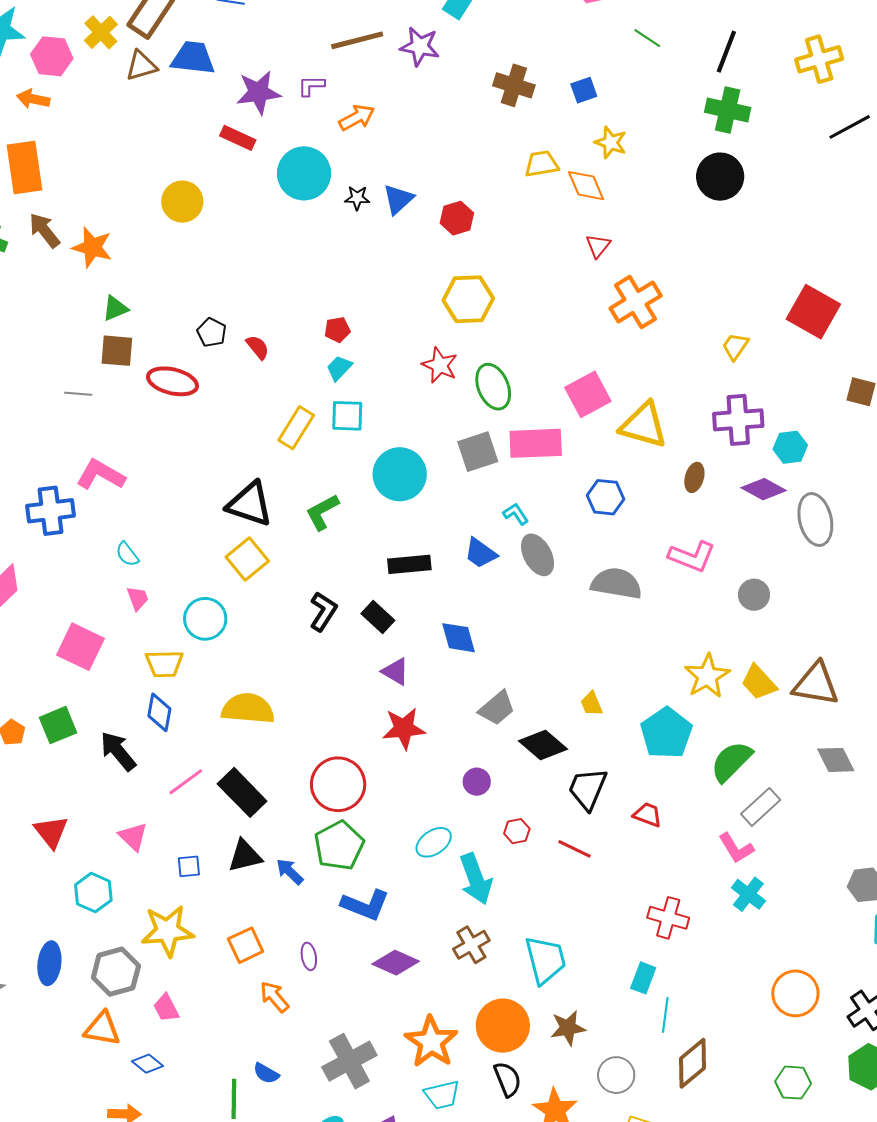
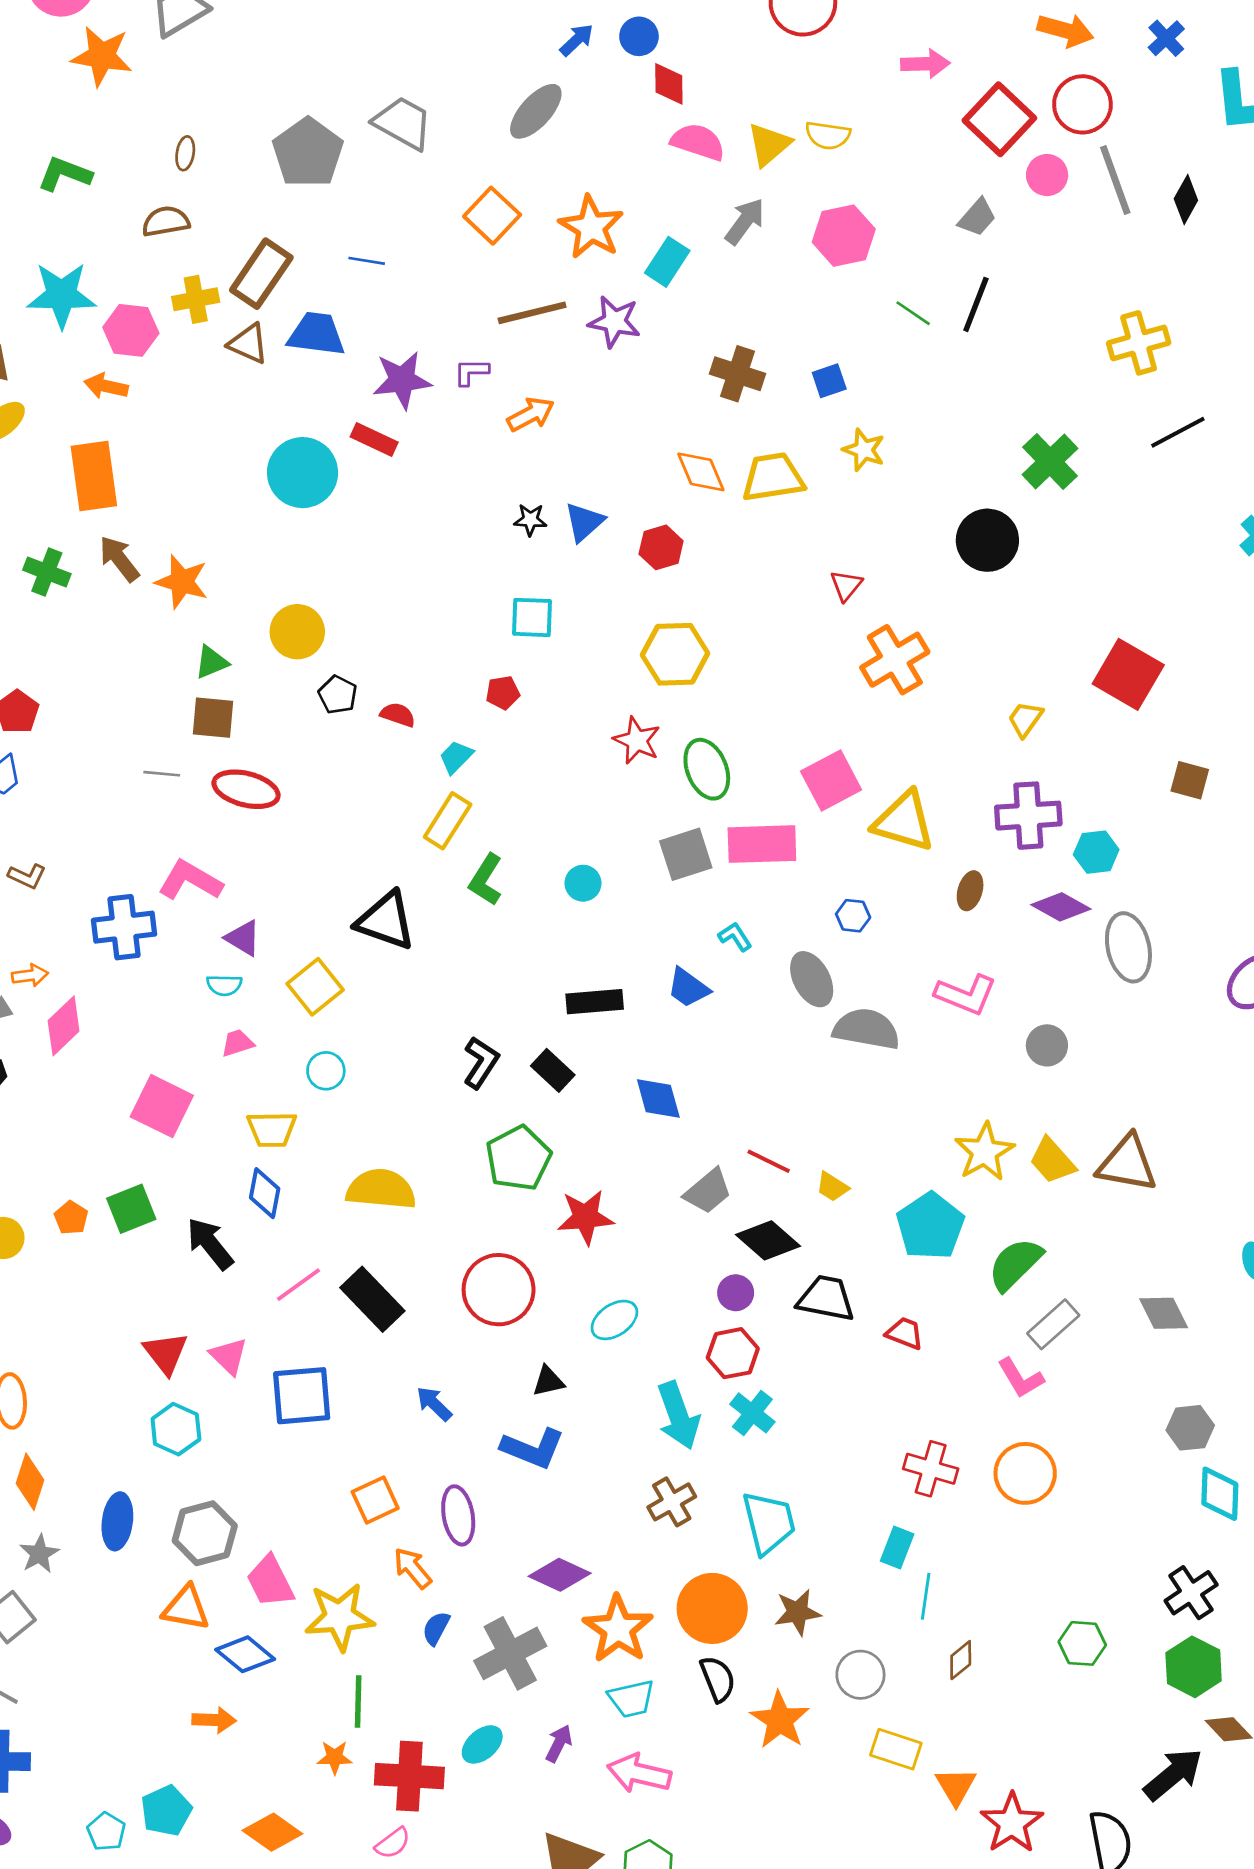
yellow cross: (101, 32) -> (196, 299), turned 32
black line: (726, 52) -> (976, 304), moved
brown triangle: (141, 66) -> (248, 344), turned 40
green cross: (728, 110) -> (1050, 461), moved, turned 33
yellow trapezoid: (542, 164) -> (773, 477), size x1.4
cyan circle: (304, 173) -> (303, 473), moved
black circle: (720, 177) -> (987, 540), moved
orange diamond: (586, 186) -> (701, 472), moved
yellow circle: (182, 202) -> (297, 632), moved
red semicircle: (258, 347) -> (398, 715), turned -32
cyan trapezoid: (339, 368) -> (456, 757), moved
red ellipse: (173, 381) -> (246, 789), moved
cyan square: (347, 416) -> (532, 617), moved
cyan circle: (400, 474) -> (583, 883), size x0.5
blue hexagon: (605, 497) -> (853, 916), size x0.7
green L-shape: (322, 512) -> (486, 880), moved, turned -30
cyan semicircle: (127, 554) -> (224, 985), turned -52
gray ellipse: (538, 555) -> (812, 979), moved
yellow square: (247, 559) -> (315, 987), moved
pink trapezoid: (138, 598) -> (237, 1043), turned -88
cyan circle: (205, 619) -> (326, 1071), size x0.7
purple triangle: (395, 672) -> (243, 938), moved
yellow trapezoid: (592, 704) -> (832, 1187), turned -36
gray diamond: (836, 760) -> (1164, 1313), moved
purple circle: (477, 782) -> (736, 1293), moved
black trapezoid: (588, 789) -> (826, 1298), turned 78
red hexagon: (517, 831) -> (733, 1353), size x1.5
red triangle: (51, 832) -> (166, 1353), moved
cyan ellipse: (434, 842) -> (614, 1320), moved
green pentagon: (339, 846) -> (518, 1158), moved
red line: (575, 849) -> (769, 1161), moved
black triangle: (245, 856) -> (548, 1381), moved, size x0.7
blue square: (189, 866) -> (302, 1396), size x2.0
cyan cross: (748, 894) -> (752, 1413), moved
yellow star: (167, 931) -> (340, 1617), moved
purple ellipse: (309, 956) -> (458, 1515), size x1.6
purple diamond: (396, 963) -> (560, 1575), moved
orange circle: (795, 993) -> (1025, 1473), moved
pink trapezoid: (166, 1008) -> (270, 1581), size x1.4
brown diamond: (692, 1063) -> (961, 1660), size x0.6
blue diamond: (148, 1064) -> (245, 1654), size x1.4
blue semicircle: (266, 1073) -> (436, 1628), moved, turned 88
green hexagon: (793, 1083) -> (1082, 1643), moved

